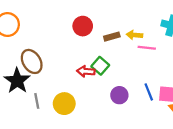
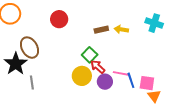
red circle: (83, 26) -> (59, 19), moved
pink line: (147, 48) -> (121, 73), moved
red arrow: (86, 71) -> (98, 67), moved, turned 35
yellow circle: (64, 104) -> (82, 76), moved

